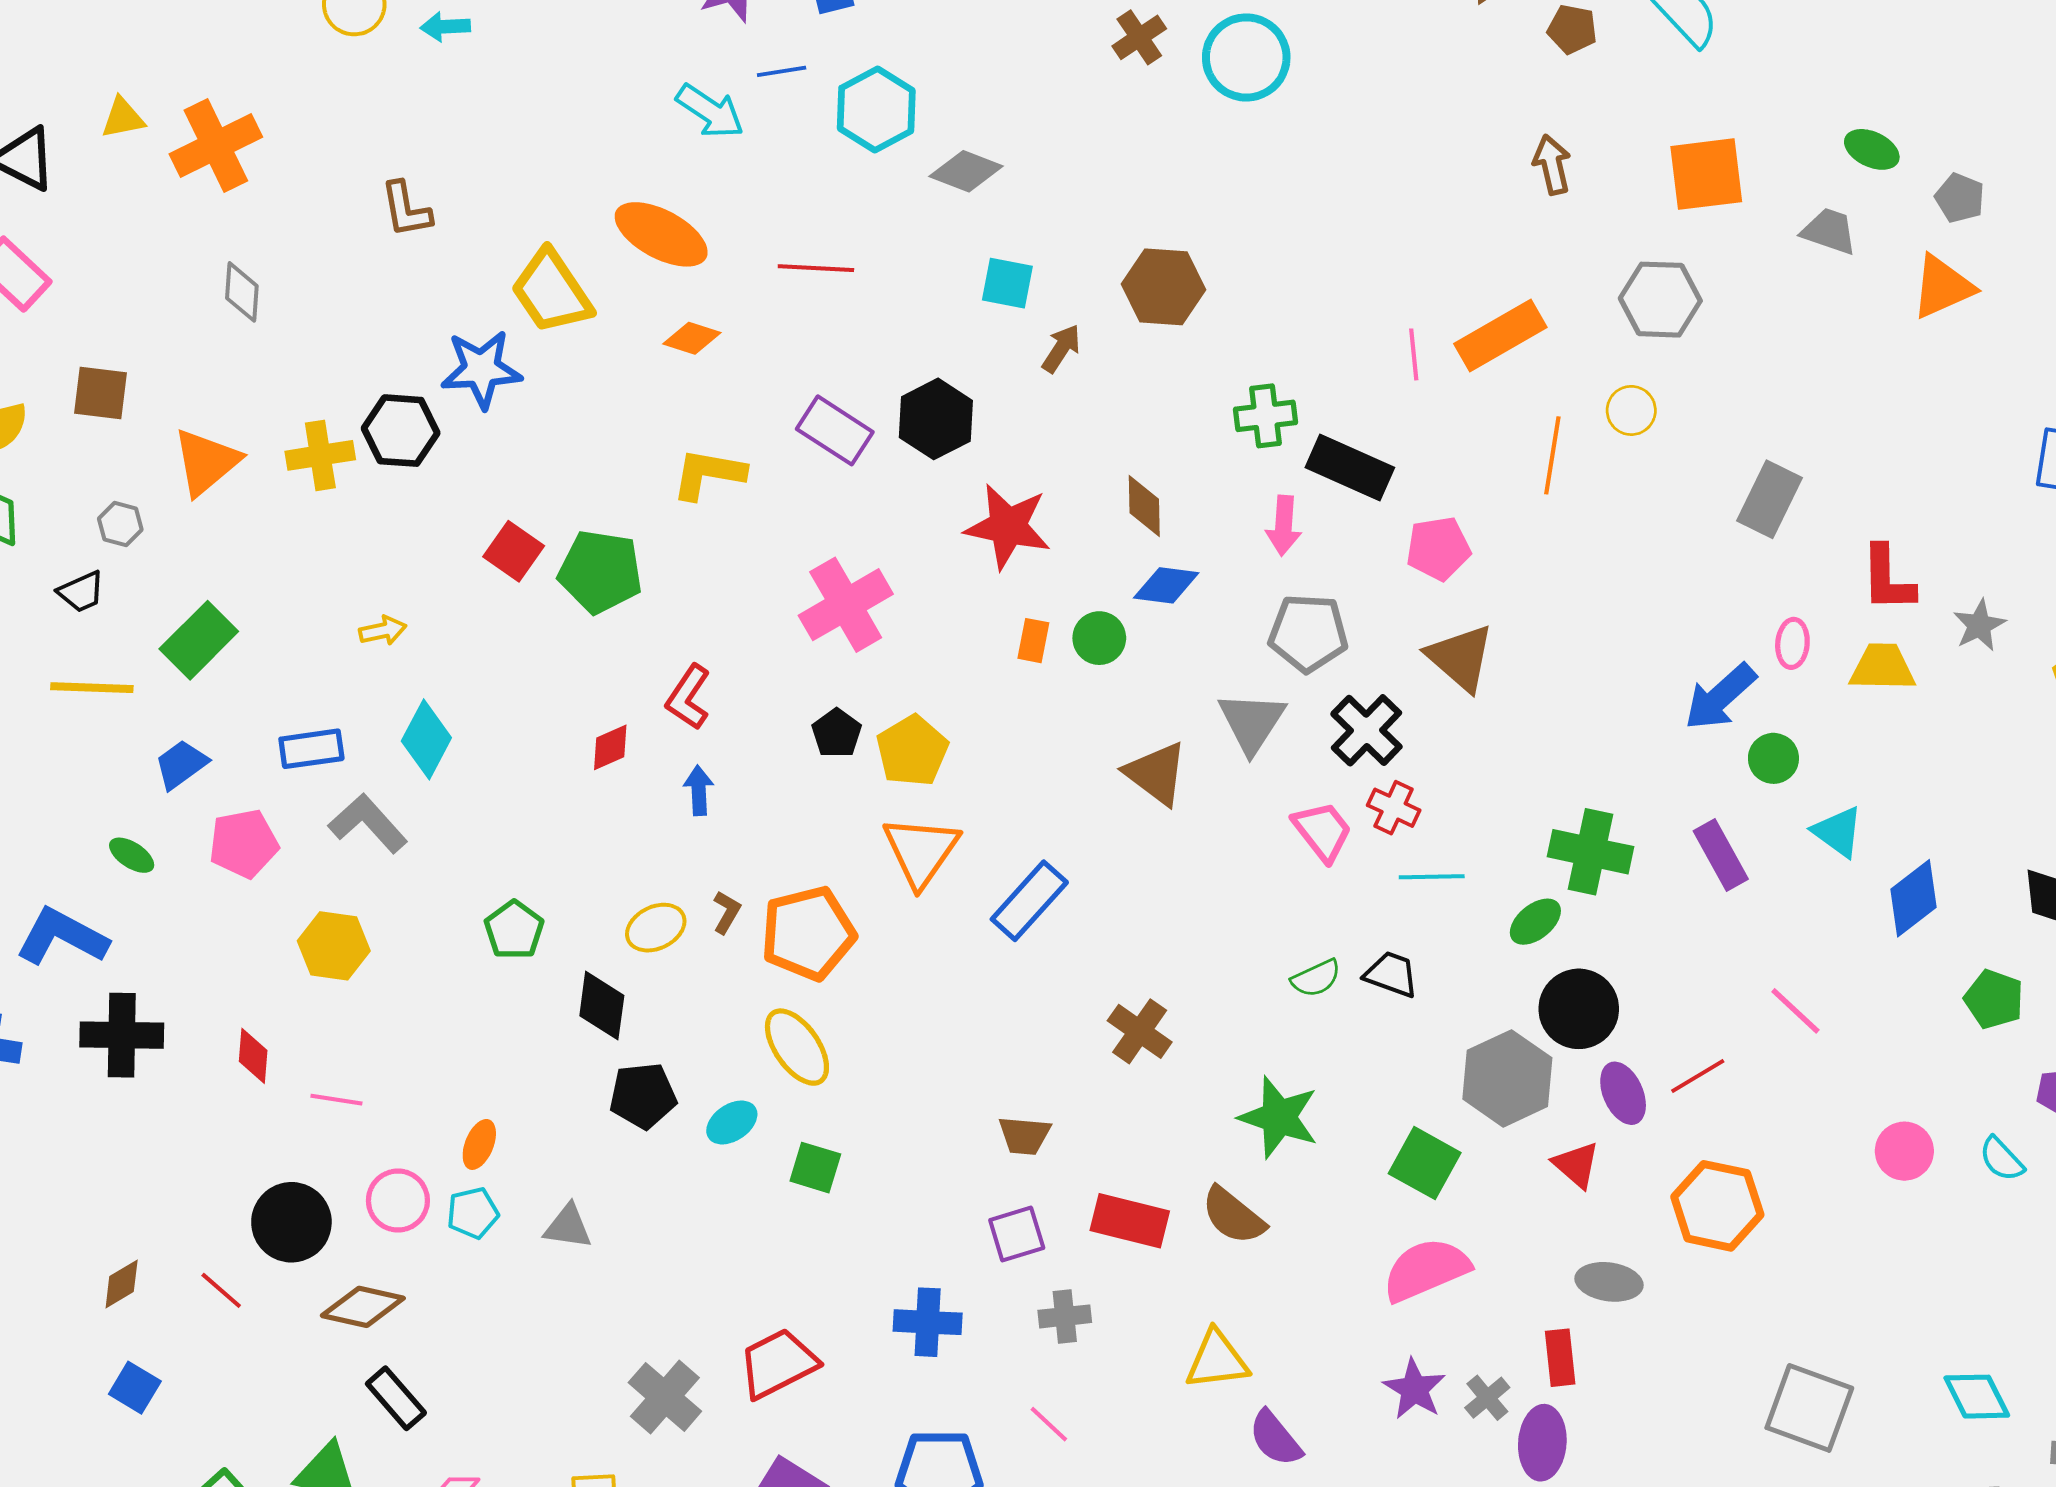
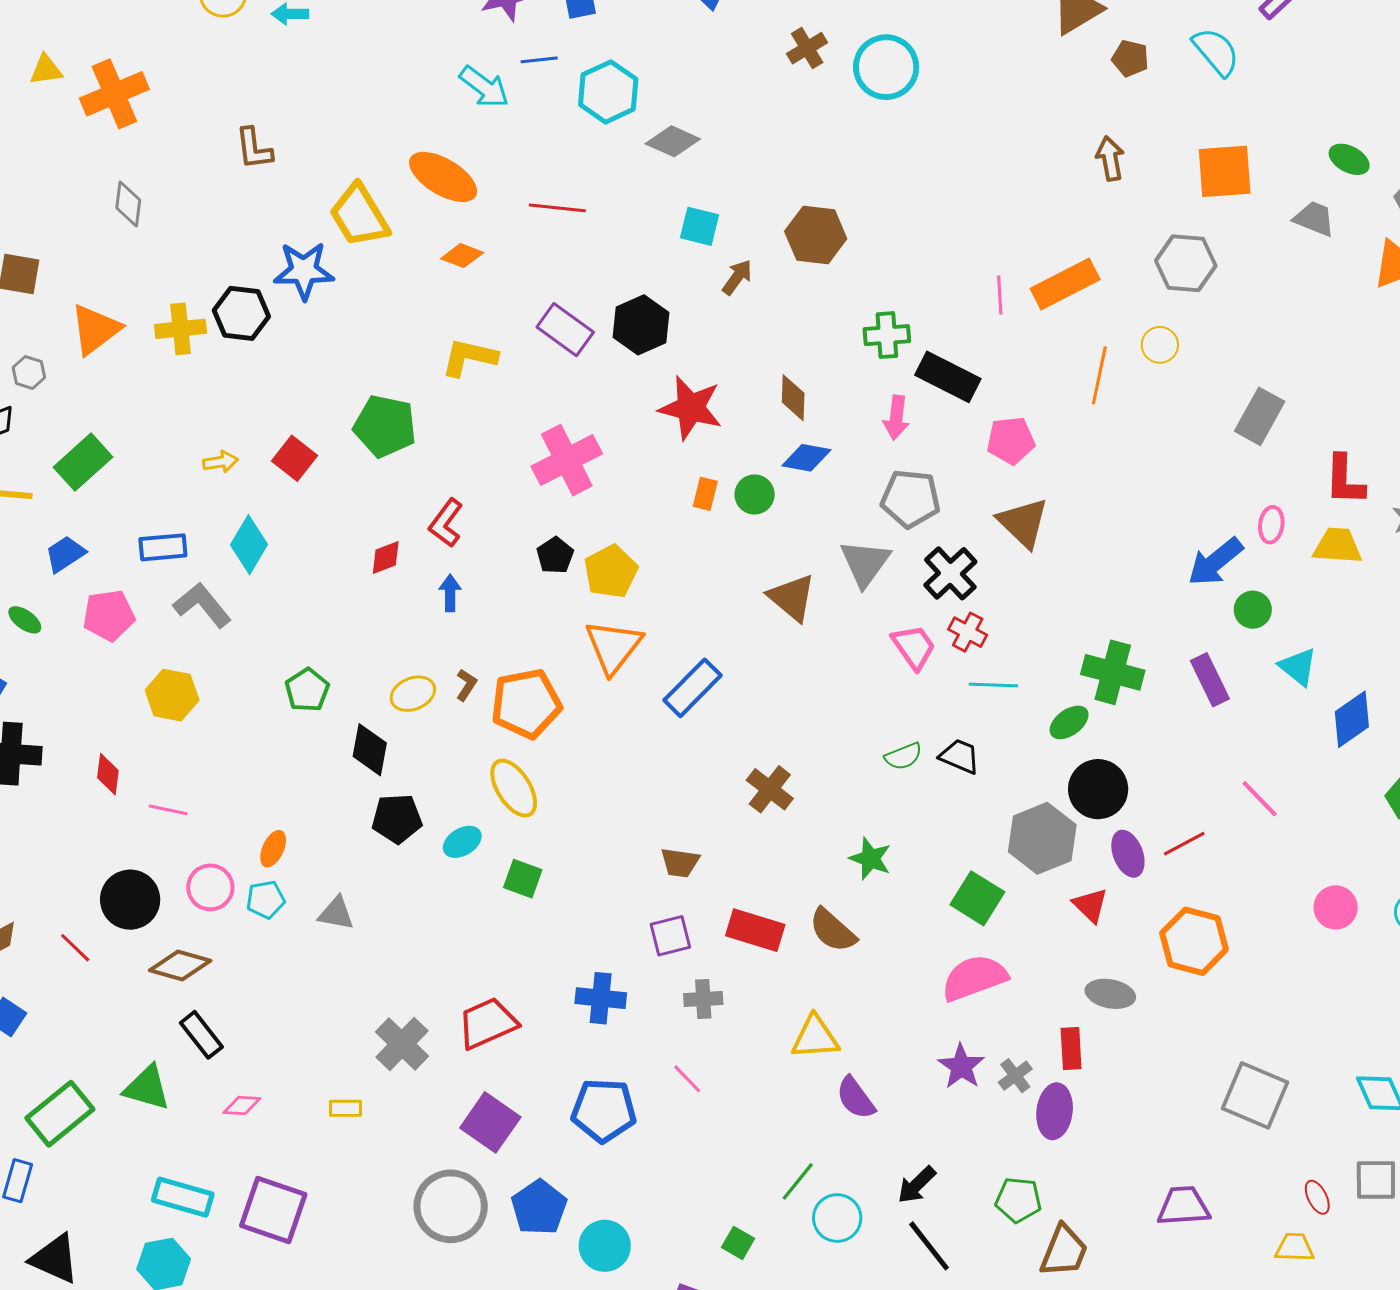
red square: (514, 551) -> (295, 458), moved
green star: (1279, 1117) -> (870, 859), size x0.7

